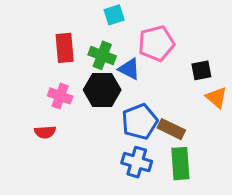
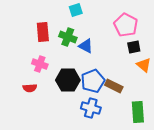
pink pentagon: (156, 43) -> (126, 25), moved, turned -30
black hexagon: (102, 90) -> (68, 80), moved
green rectangle: (180, 164) -> (138, 112), moved

